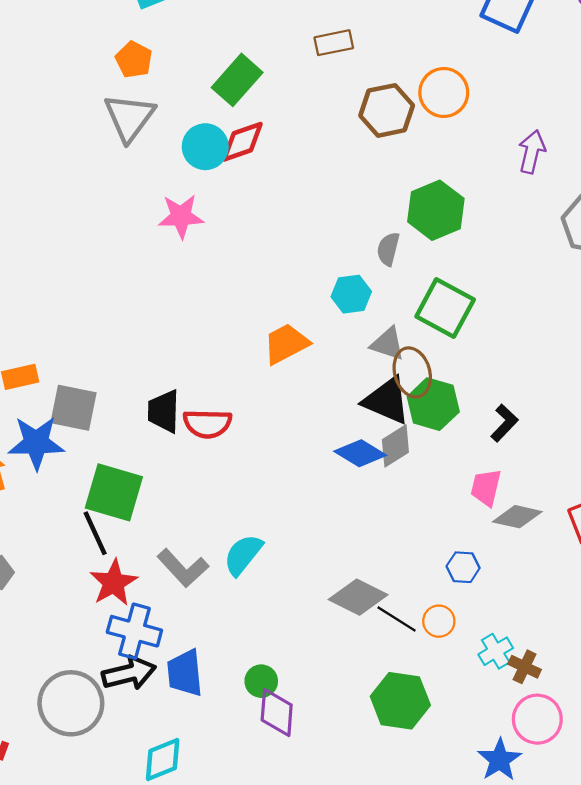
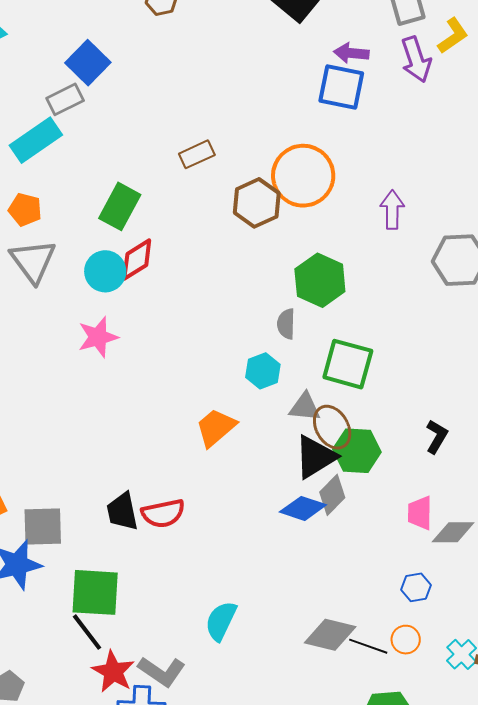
orange circle: (444, 92) -> (303, 176), size x1.4
black triangle: (387, 401) -> (315, 457), turned -42
black L-shape: (504, 423) -> (437, 437), moved
gray L-shape: (183, 568) -> (162, 671), moved

